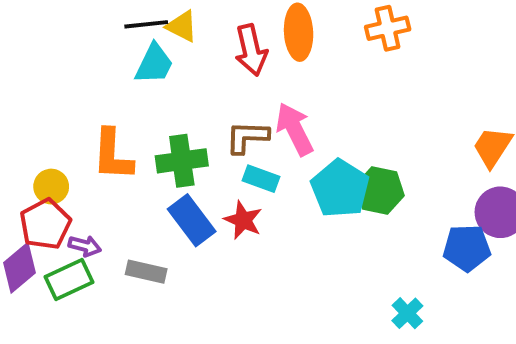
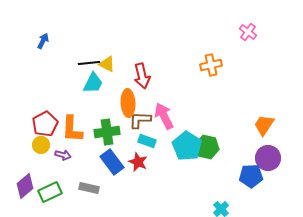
orange ellipse: (299, 32) -> (128, 103), moved
red pentagon: (45, 224) -> (45, 124), moved
purple arrow: (85, 246) -> (63, 155), moved

